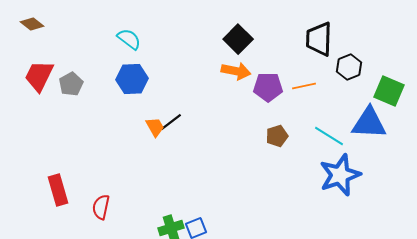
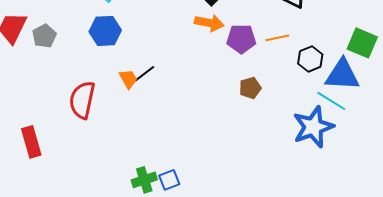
black hexagon: (349, 67) -> (310, 59), moved
cyan line: (329, 136) -> (331, 101), moved
red semicircle: (101, 207) -> (82, 100), moved, size x1.5

